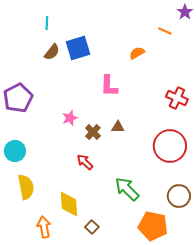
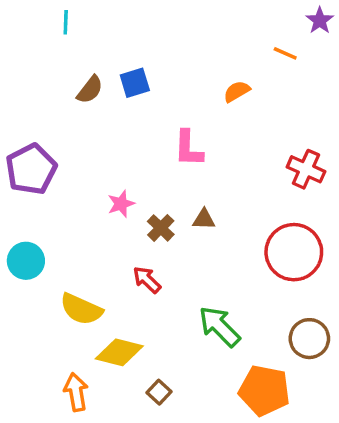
cyan line: (47, 23) -> (66, 22), moved
blue square: (78, 48) -> (135, 83), size x0.7
yellow semicircle: (26, 187) -> (81, 309), moved, turned 125
yellow diamond: (69, 204) -> (119, 352), turned -72

